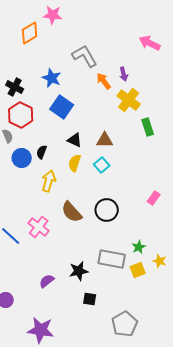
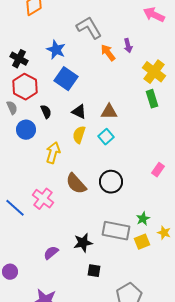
yellow cross: (129, 100) -> (154, 72), moved
black semicircle: (42, 152) -> (46, 112), moved, turned 136

